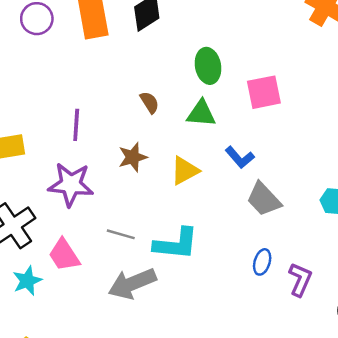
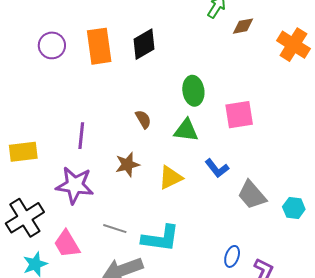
gray trapezoid: (264, 199) -> (252, 195), moved

